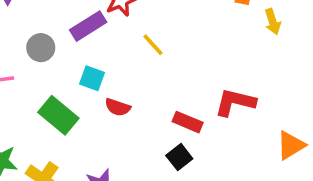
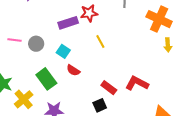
gray circle: (41, 48) -> (36, 44), moved
green rectangle: (58, 115) -> (46, 79), moved

